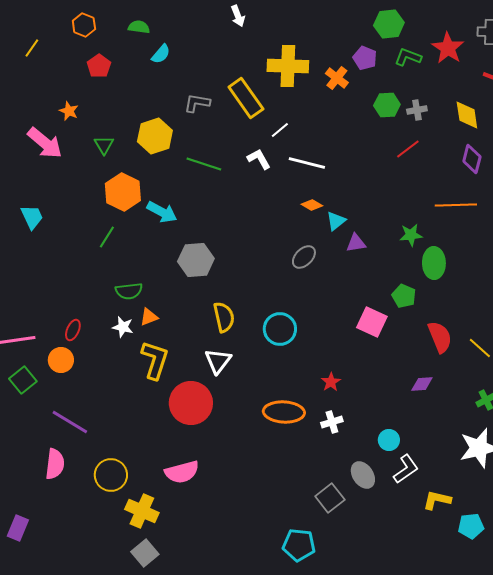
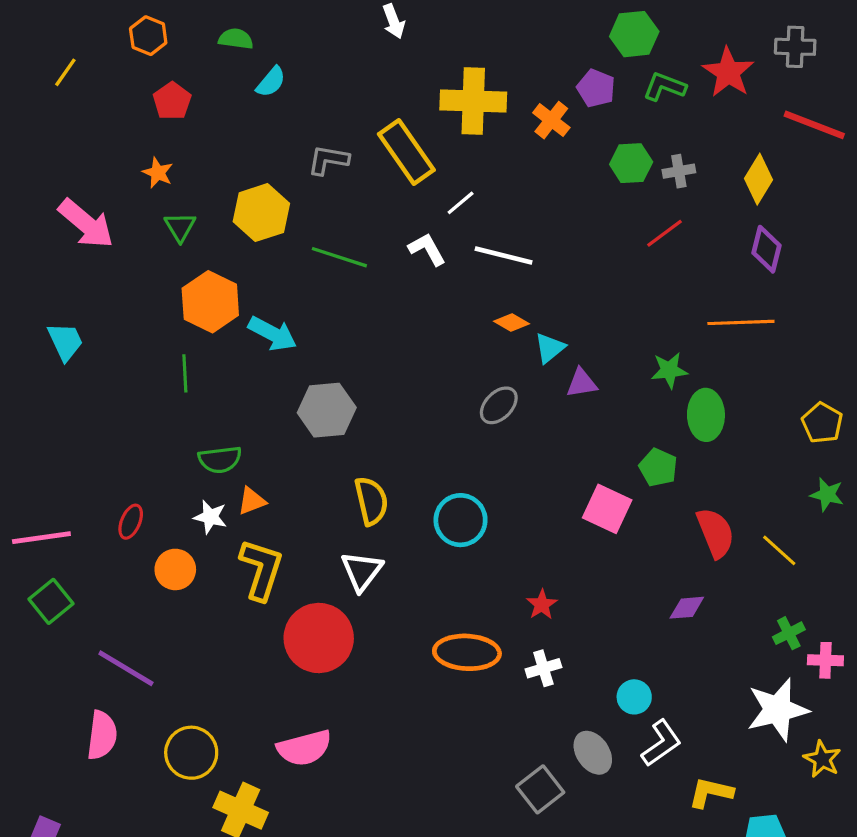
orange star: (69, 111) -> (158, 173), moved
yellow diamond: (467, 115) -> (759, 179), turned 40
green line: (107, 237) -> (185, 373), turned -35
orange circle: (61, 360) -> (175, 569), moved

